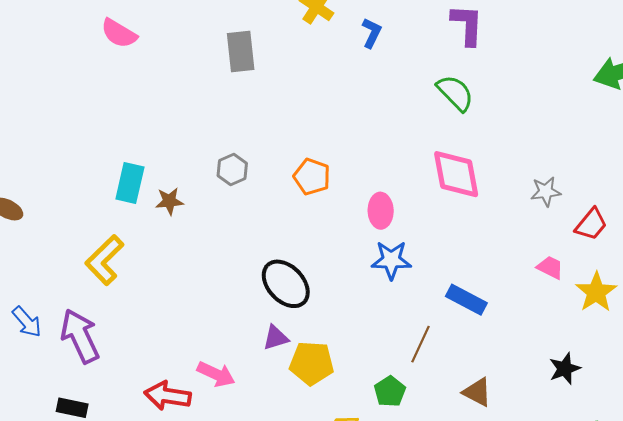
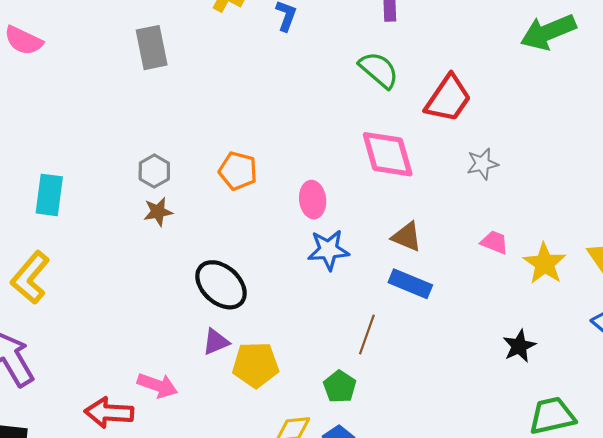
brown star: (169, 201) -> (158, 212), moved
red trapezoid: (591, 224) -> (448, 99), moved, size x1.4
brown triangle: (477, 392) -> (407, 237), moved

